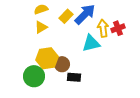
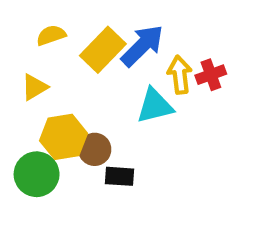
yellow rectangle: (66, 16) -> (103, 50), size x1.5
yellow triangle: (41, 27) -> (34, 87), moved

